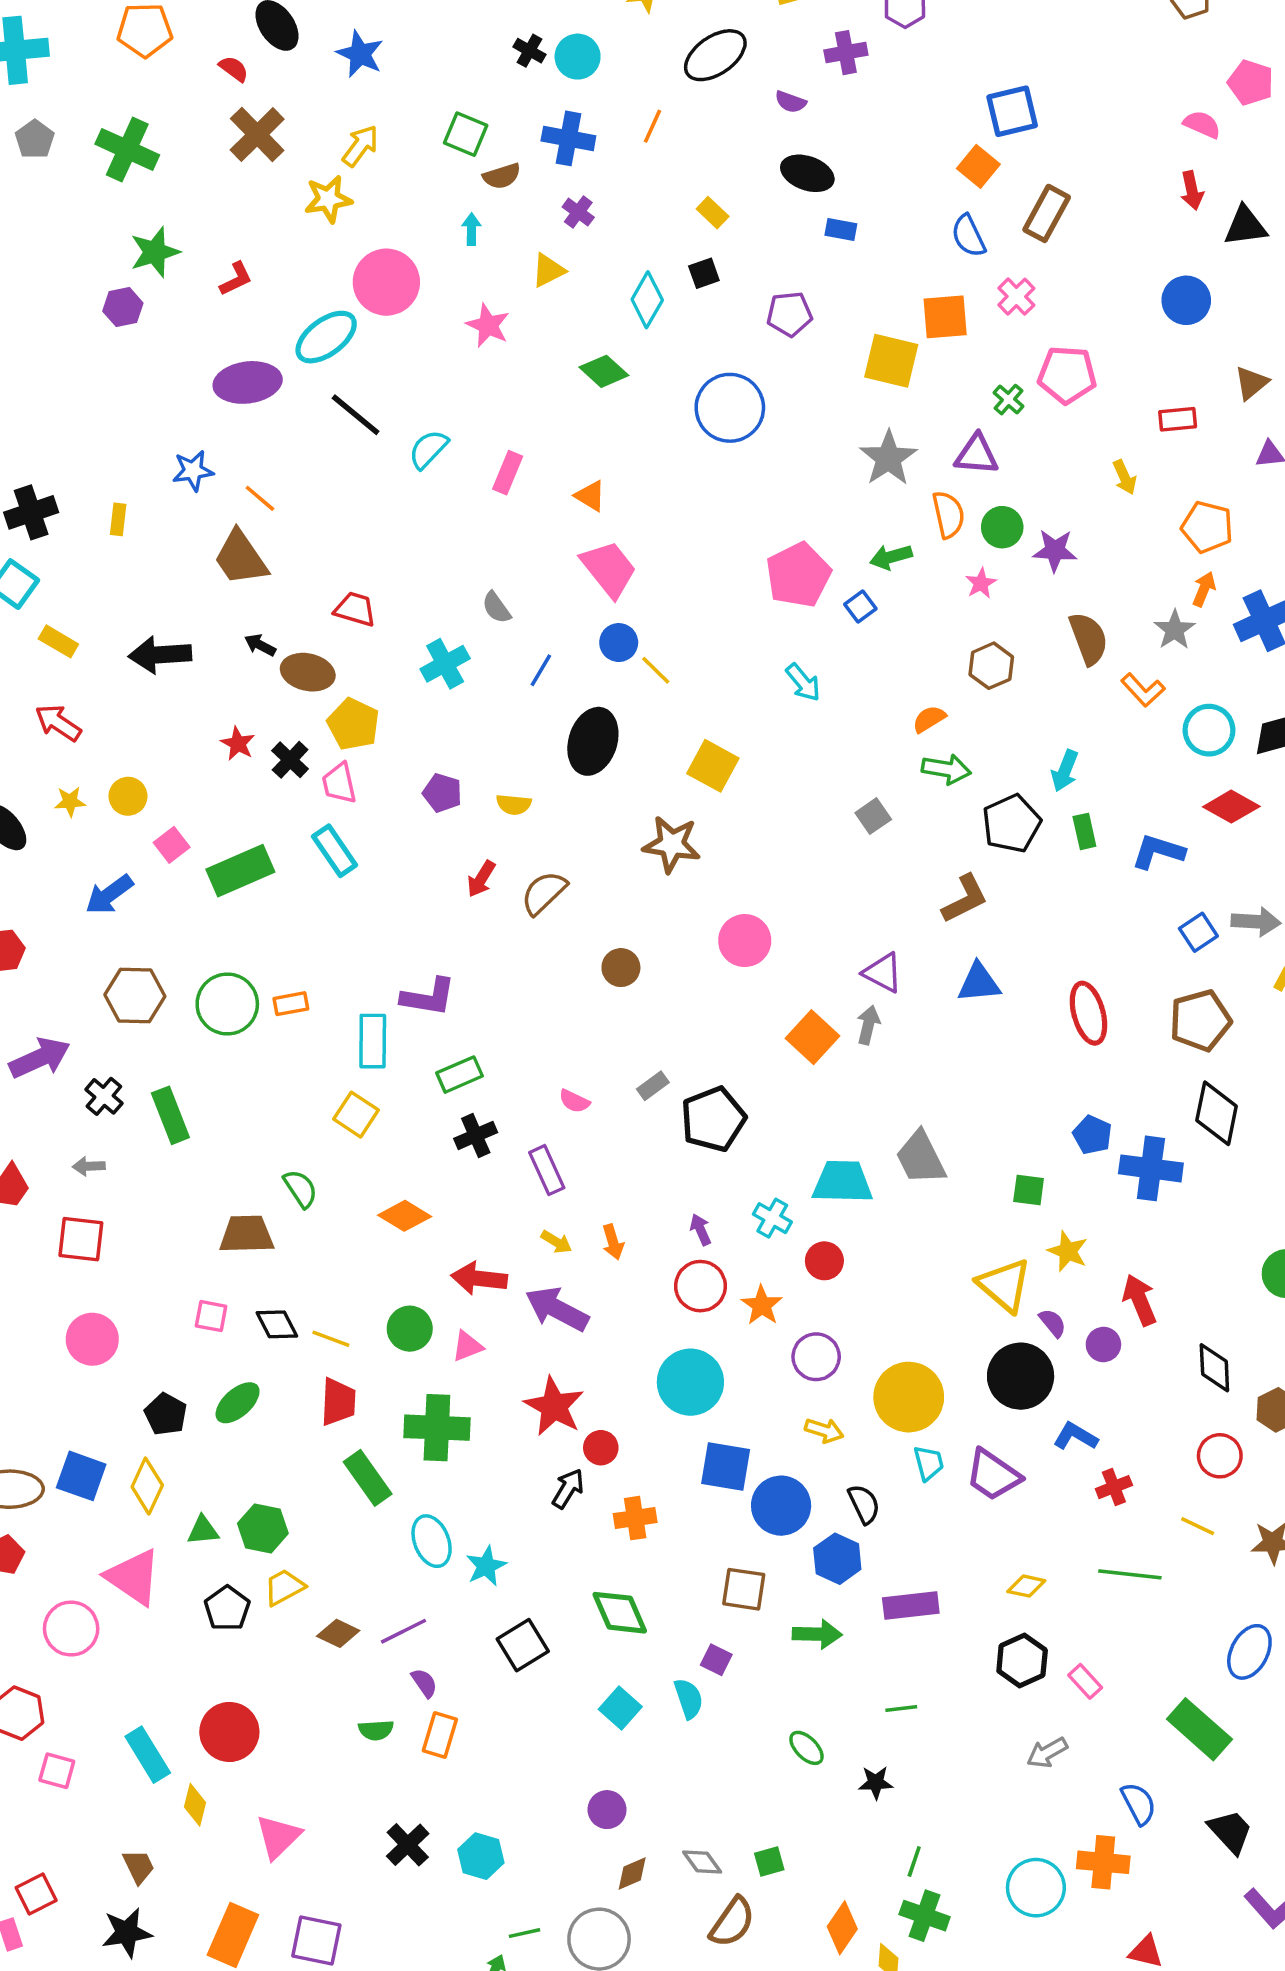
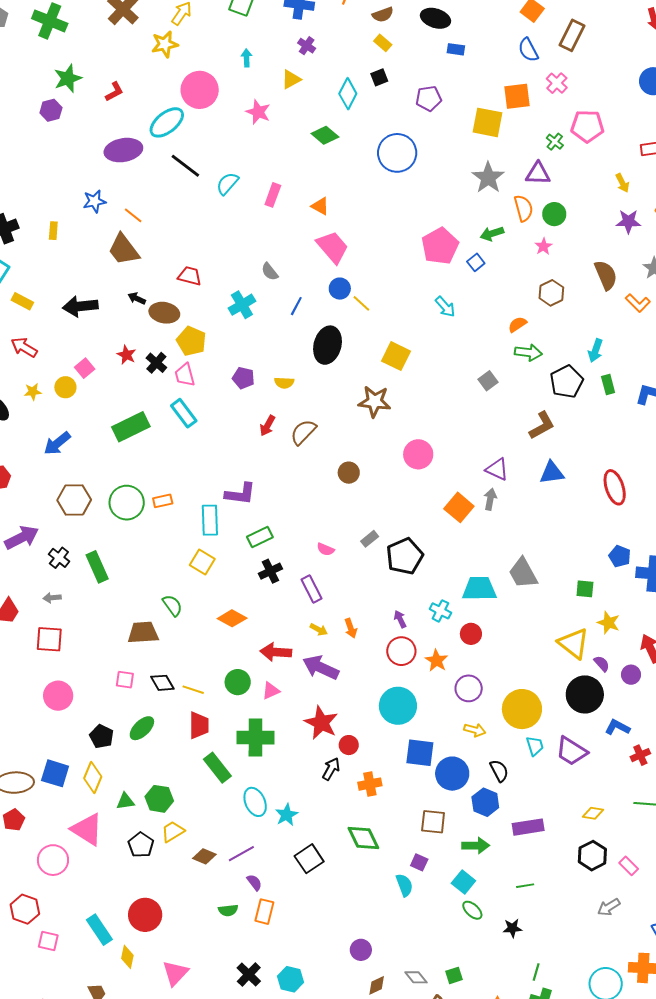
brown semicircle: (502, 176) -> (383, 15), moved
purple star: (1055, 550) -> (628, 221), moved
pink square: (172, 845) -> (85, 368), moved
cyan square: (620, 1708) -> (463, 882), moved

